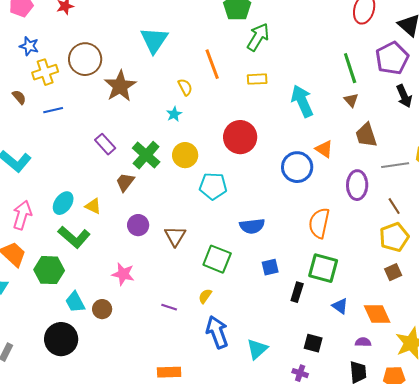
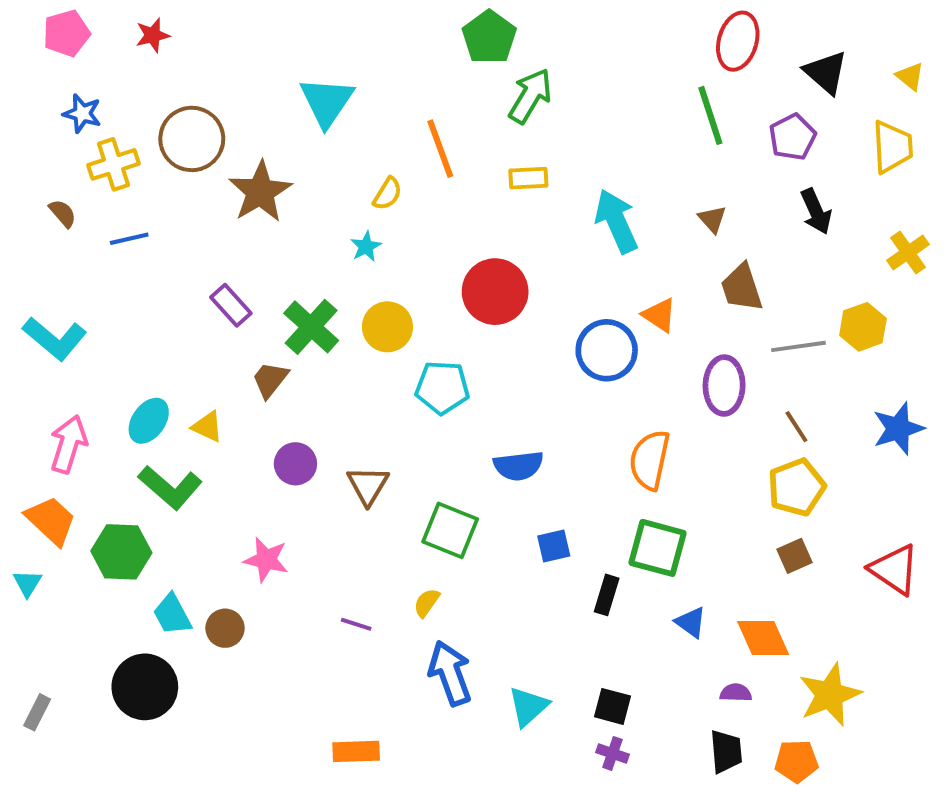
purple pentagon: (392, 58) -> (793, 137), size x0.7
green line: (350, 68) -> (710, 115), moved
yellow semicircle: (185, 87) -> (387, 194), turned 60
black square: (313, 343) -> (613, 706), moved

